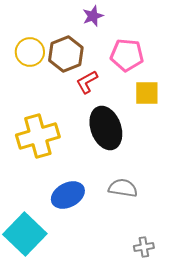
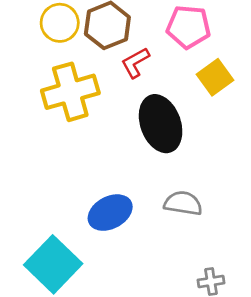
yellow square: (147, 93) -> (215, 77), turned -36
yellow cross: (38, 136) -> (70, 92), moved

